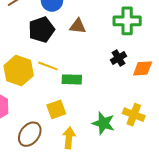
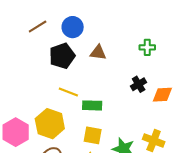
green cross: (127, 21) -> (147, 47), size x0.6
yellow hexagon: (19, 71) -> (50, 124), moved
yellow square: (56, 109) -> (93, 135), moved, turned 30

